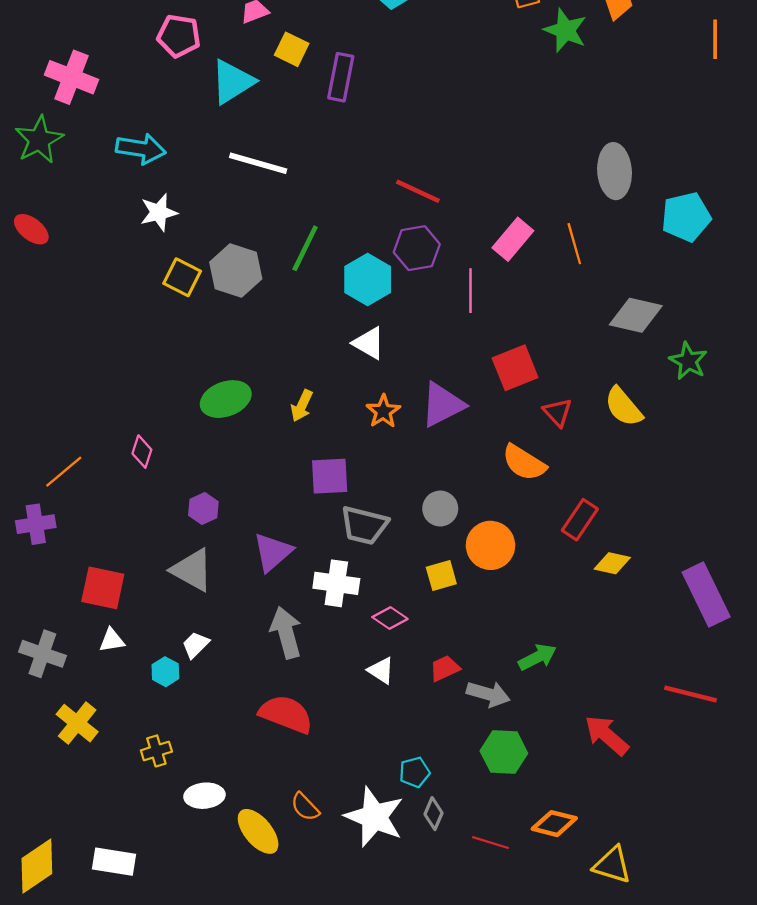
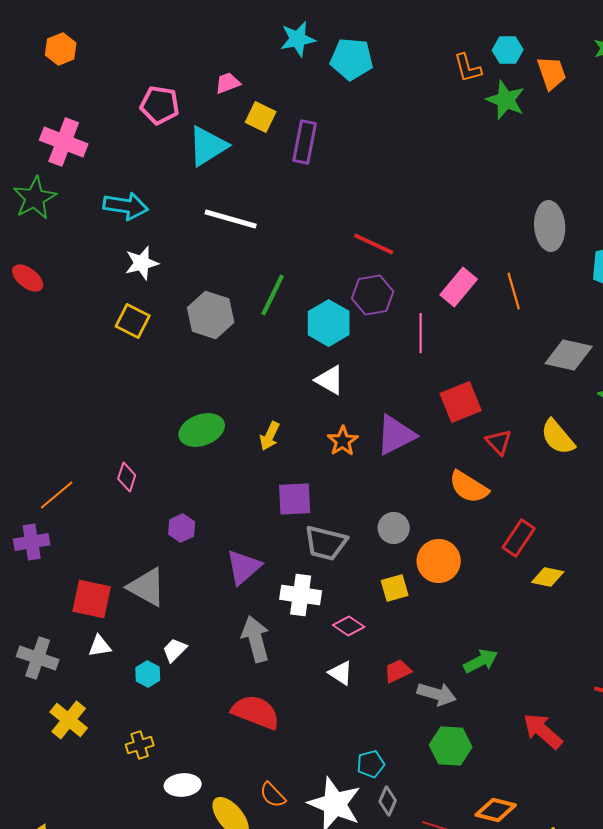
yellow square: (182, 277) -> (133, 321), moved
gray triangle: (192, 570) -> (147, 587), moved

